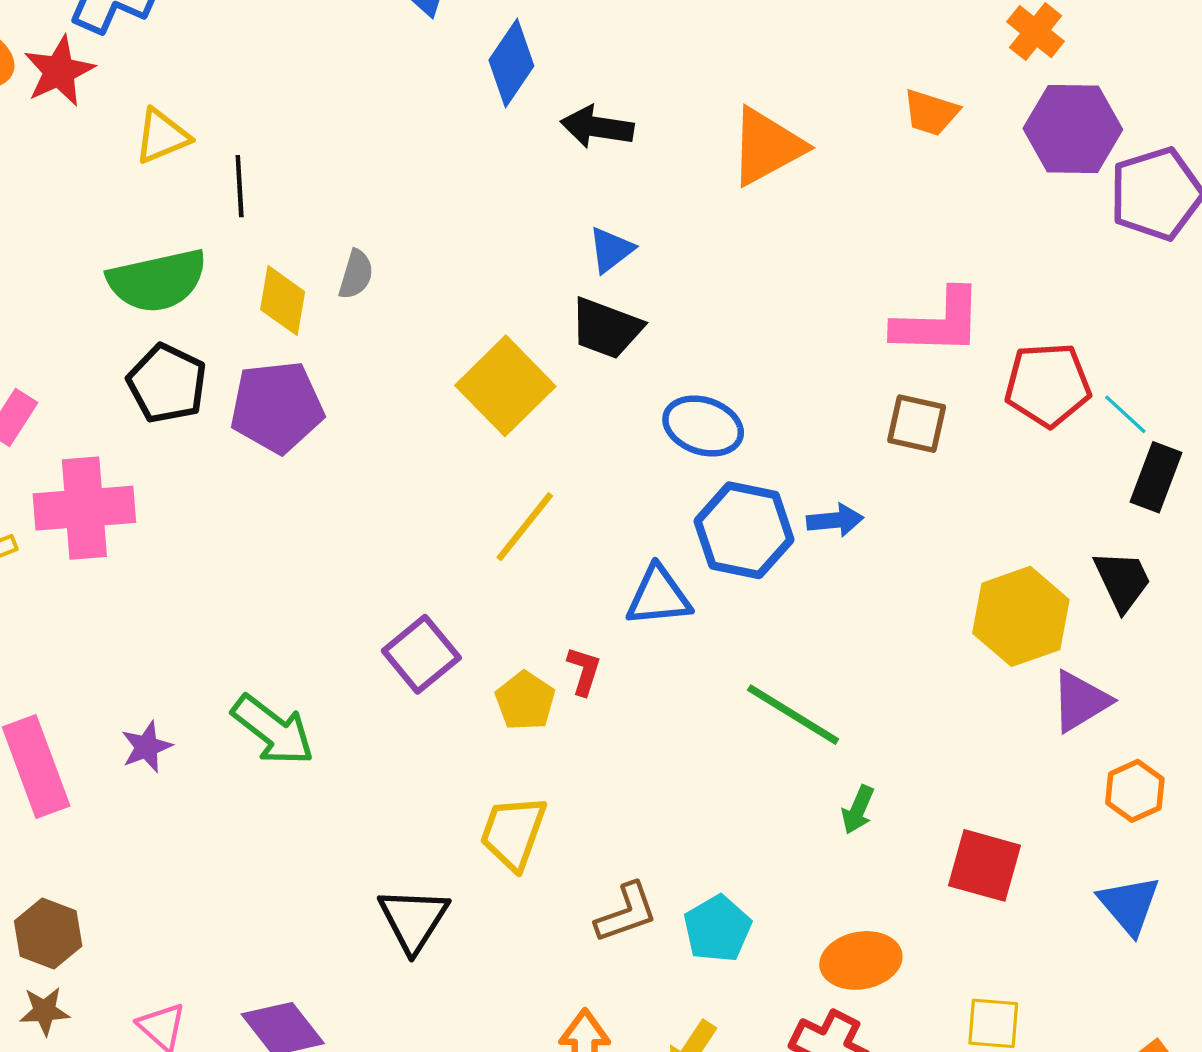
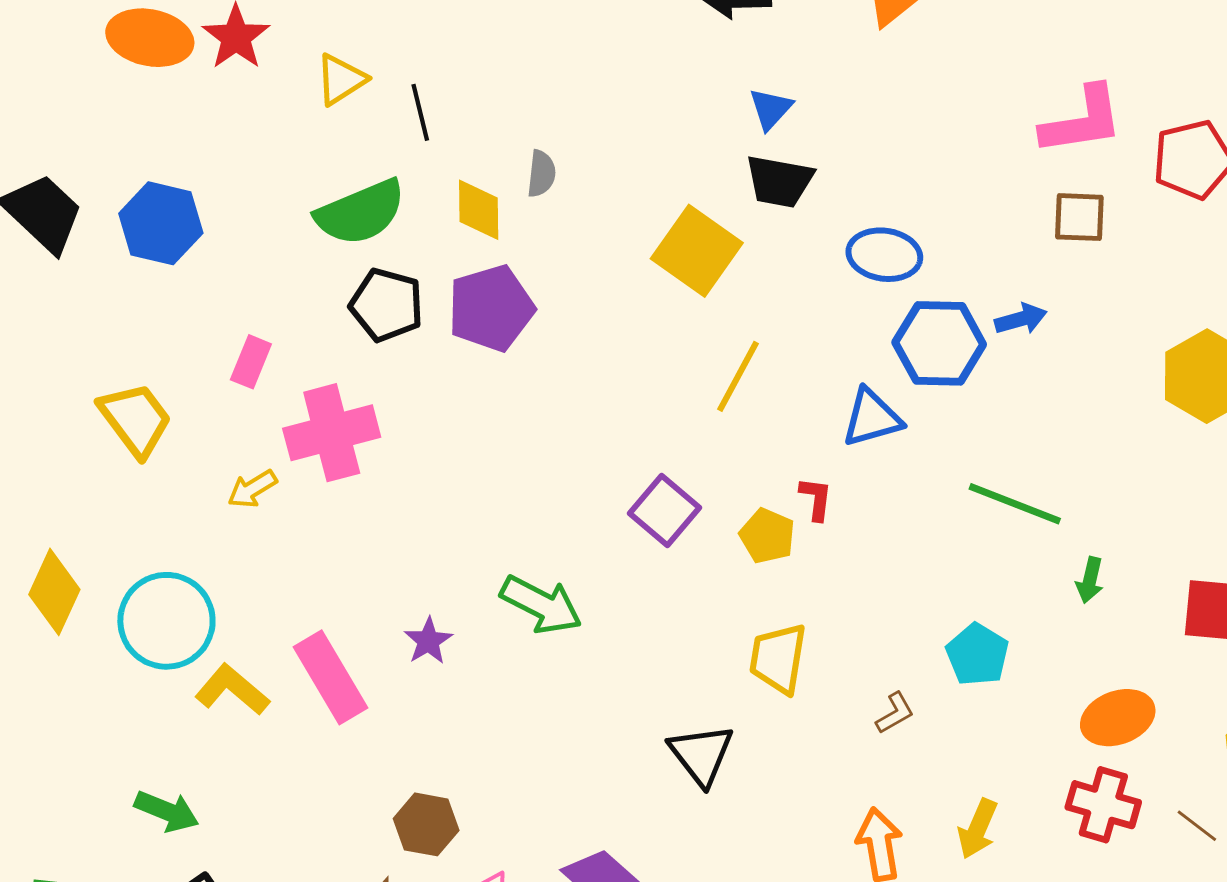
brown L-shape: (626, 913) -> (895, 713), size x0.7
cyan pentagon: (717, 929) -> (977, 655), moved
brown hexagon: (48, 934) -> (426, 824), moved

